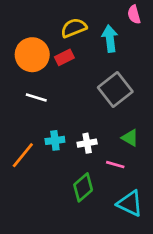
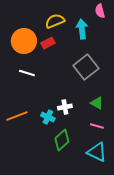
cyan cross: (55, 140) -> (48, 117), moved, turned 32
orange line: (23, 155) -> (17, 116), turned 30
pink line: (115, 165) -> (97, 126), moved

